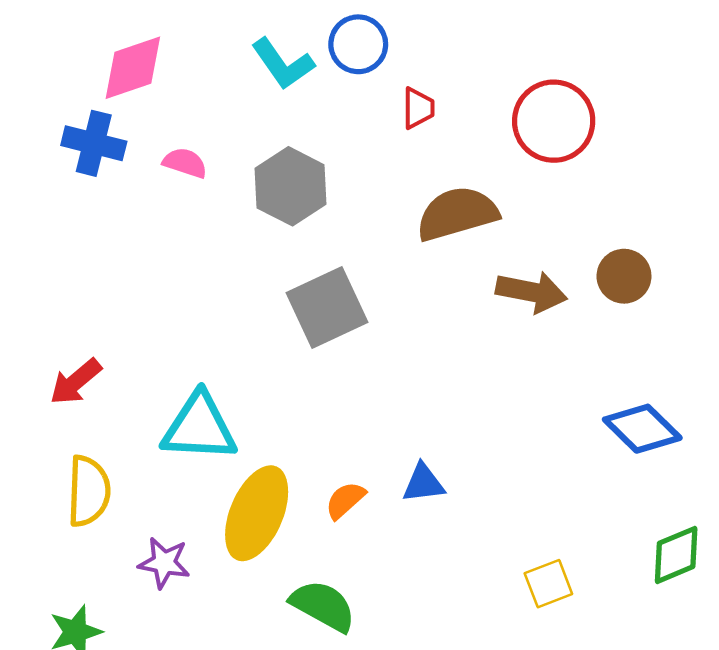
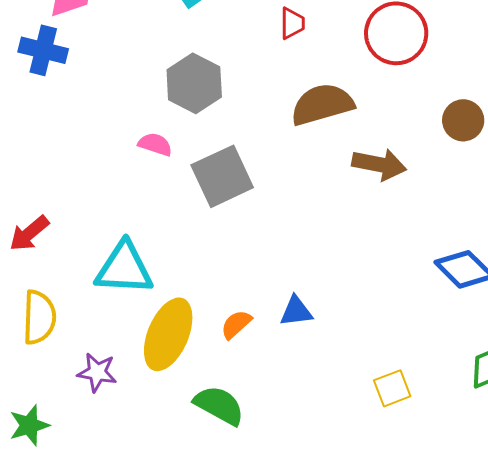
pink semicircle: (185, 163) -> (155, 144), moved
brown circle: (624, 276) -> (463, 120), moved

